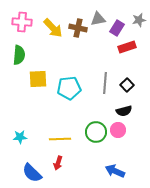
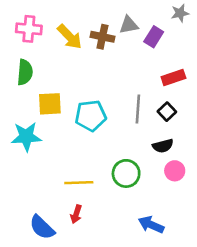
gray star: (139, 20) -> (180, 13), moved
red rectangle: (127, 47) -> (173, 78), moved
pink circle: (118, 130) -> (175, 171), moved
cyan star: (20, 137) -> (26, 137), moved, size x1.6

